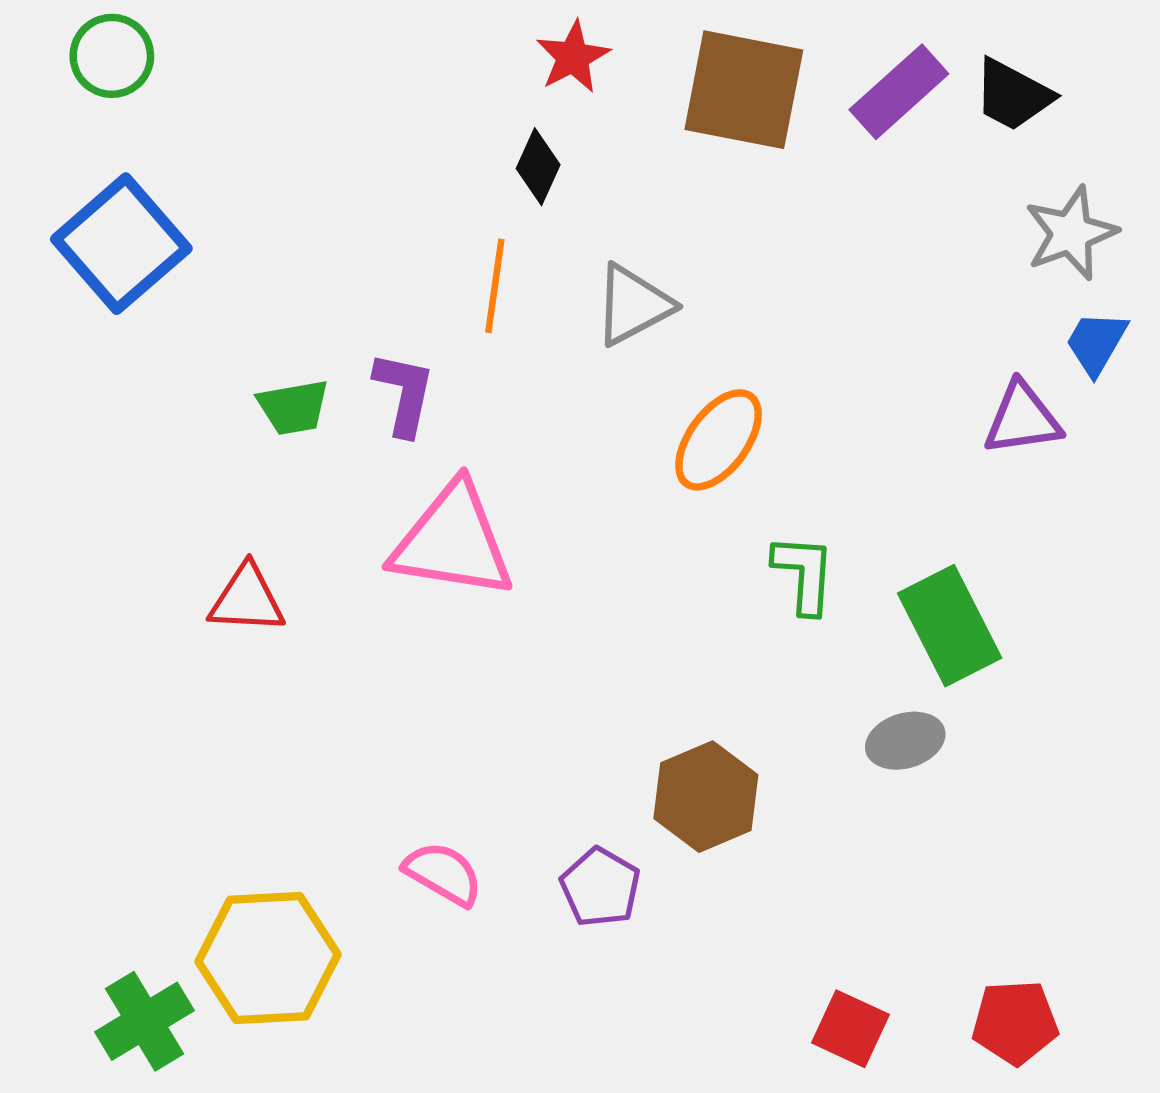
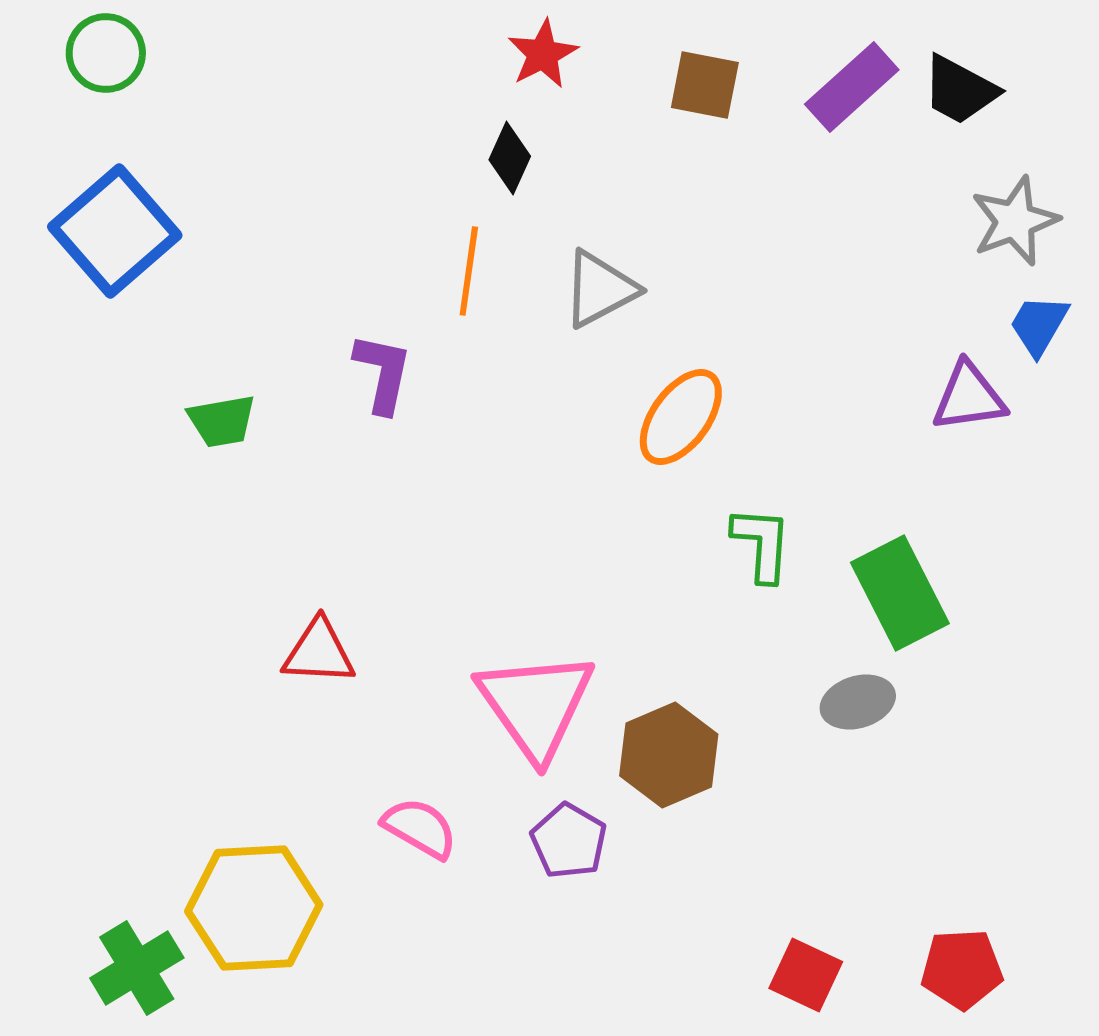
brown square: (744, 90) -> (705, 85), size x0.6
green trapezoid: (293, 407) -> (222, 421), moved
pink triangle: (453, 541) -> (536, 705), moved, turned 46
red triangle: (247, 599) -> (319, 652), moved

